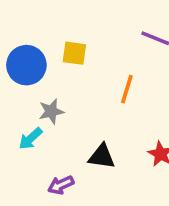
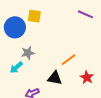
yellow square: (74, 53) -> (34, 16), moved
orange line: (127, 89) -> (69, 60), moved, turned 35

